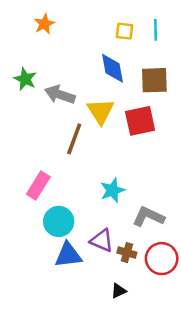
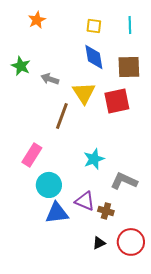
yellow square: (124, 31) -> (94, 26), moved
gray arrow: (60, 95) -> (50, 79), size x0.7
red circle: (162, 259) -> (131, 242), moved

